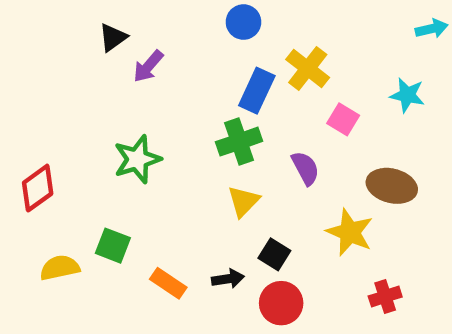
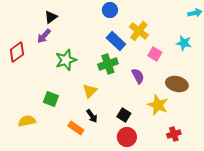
purple arrow: (148, 66) -> (44, 36), moved
blue rectangle: (257, 91) -> (116, 41), turned -72
green star: (137, 159) -> (66, 60), moved
red diamond: (38, 188) -> (17, 52), moved
yellow triangle: (243, 201) -> (90, 91), moved
green square: (113, 246) -> (51, 99), moved
black arrow: (228, 279) -> (92, 116), moved, turned 64

